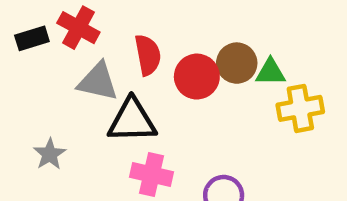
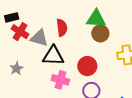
red cross: (78, 28) -> (20, 32), moved
green triangle: (271, 72) -> (96, 19), moved, size x1.5
red circle: (197, 77) -> (87, 66), moved

